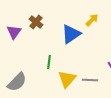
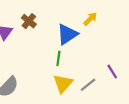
green line: (49, 62) -> (58, 58), moved
gray line: (90, 80) -> (88, 85), turned -42

